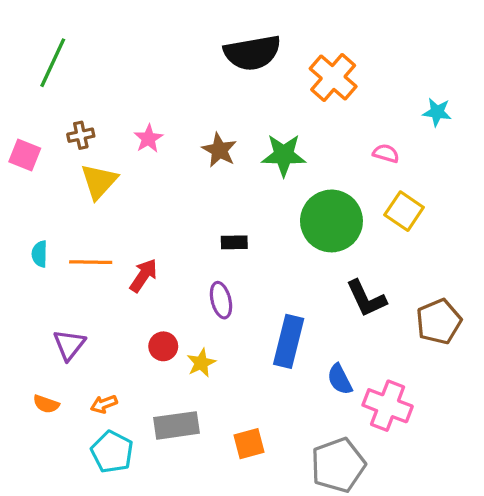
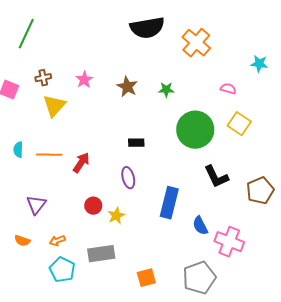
green star: (284, 155) -> (166, 90), size x0.6
orange square: (249, 444) -> (146, 278), moved

